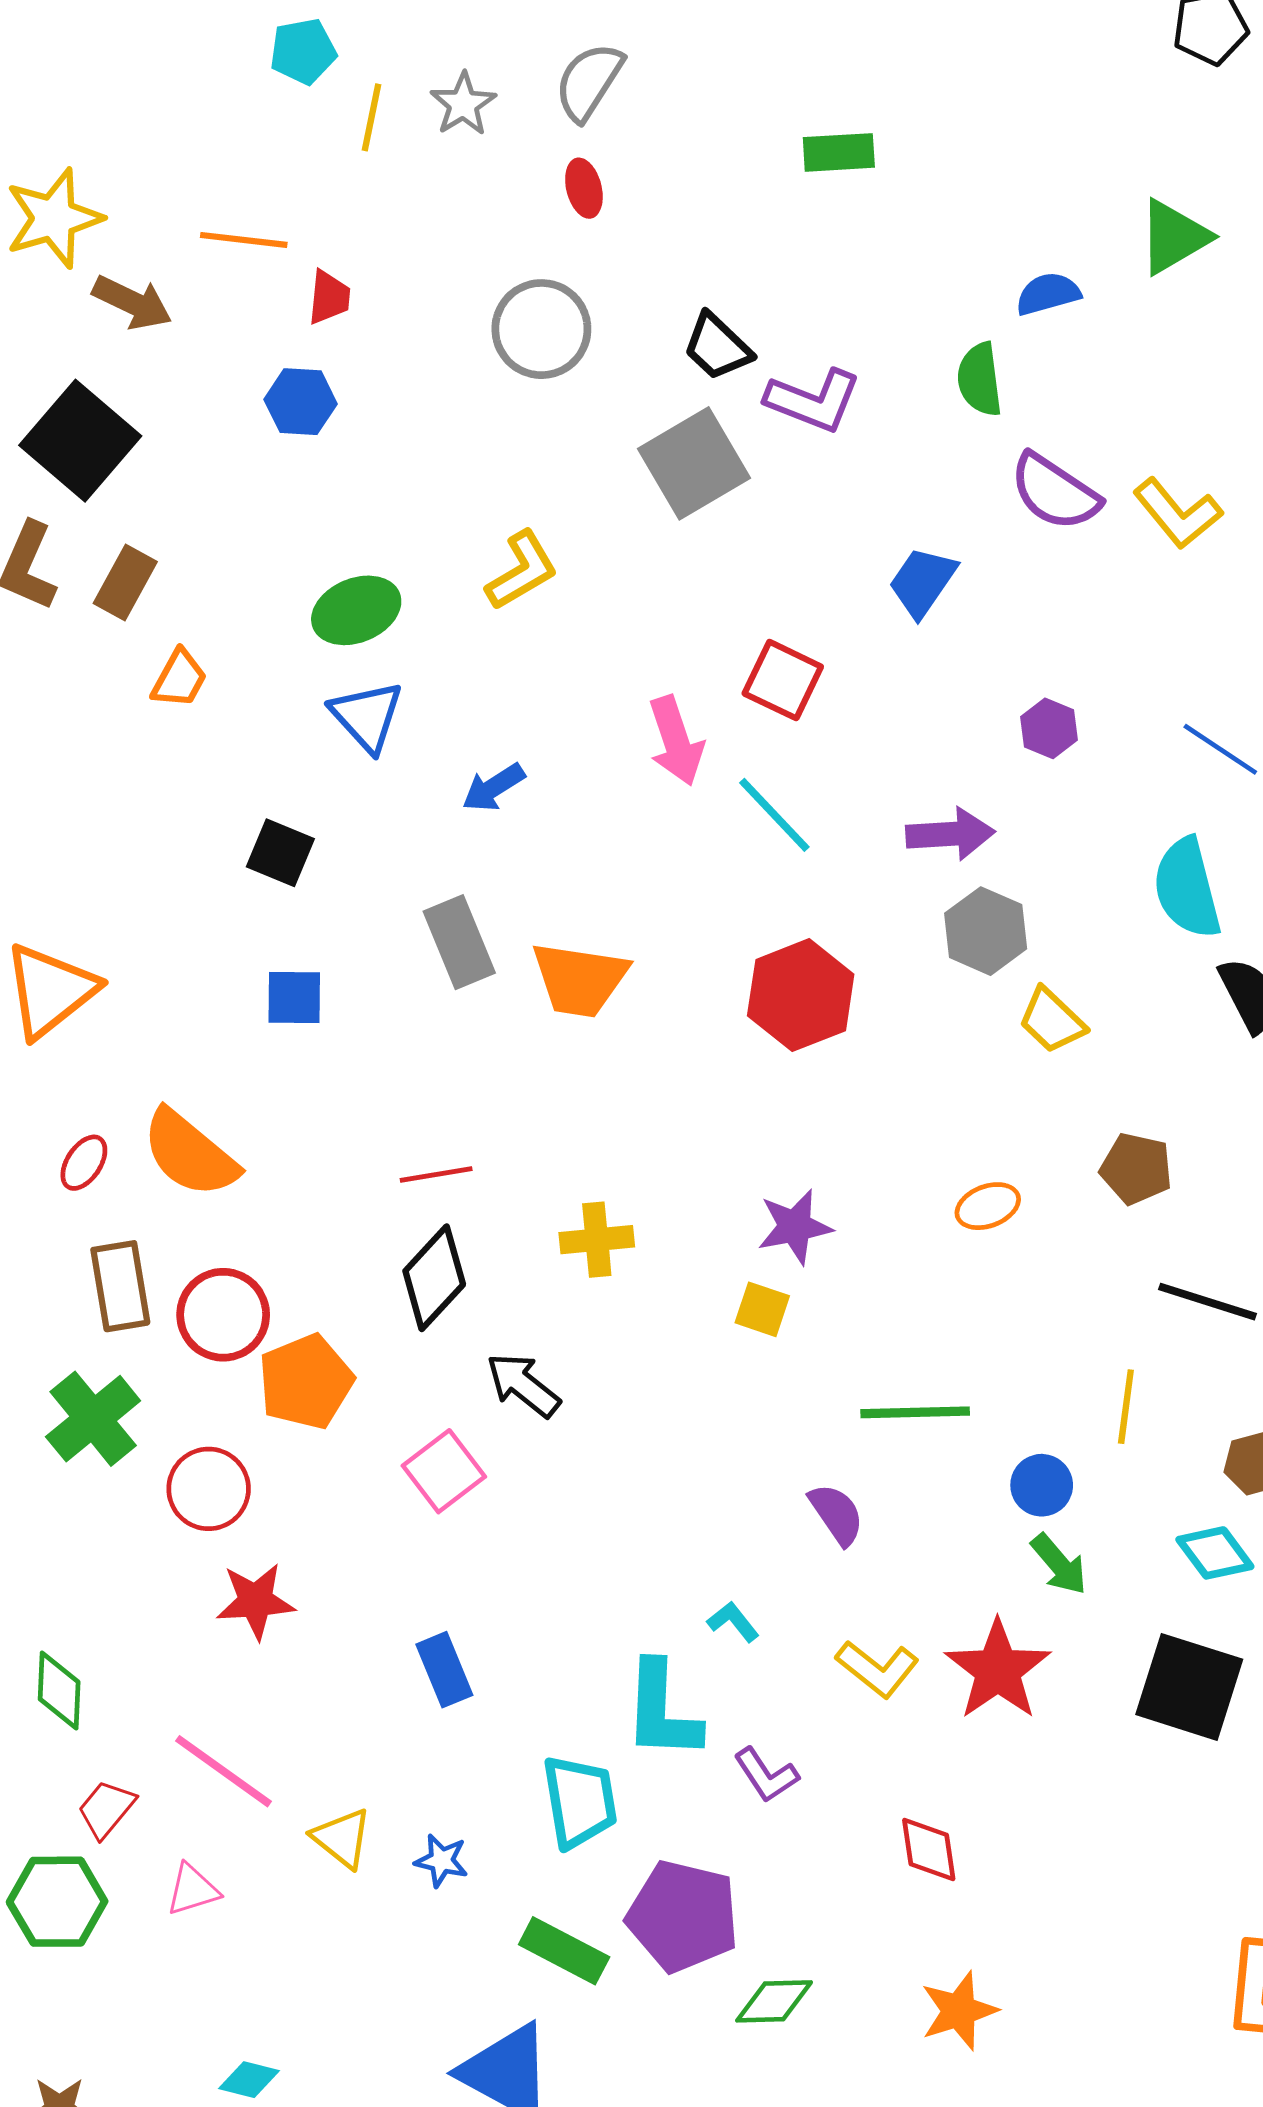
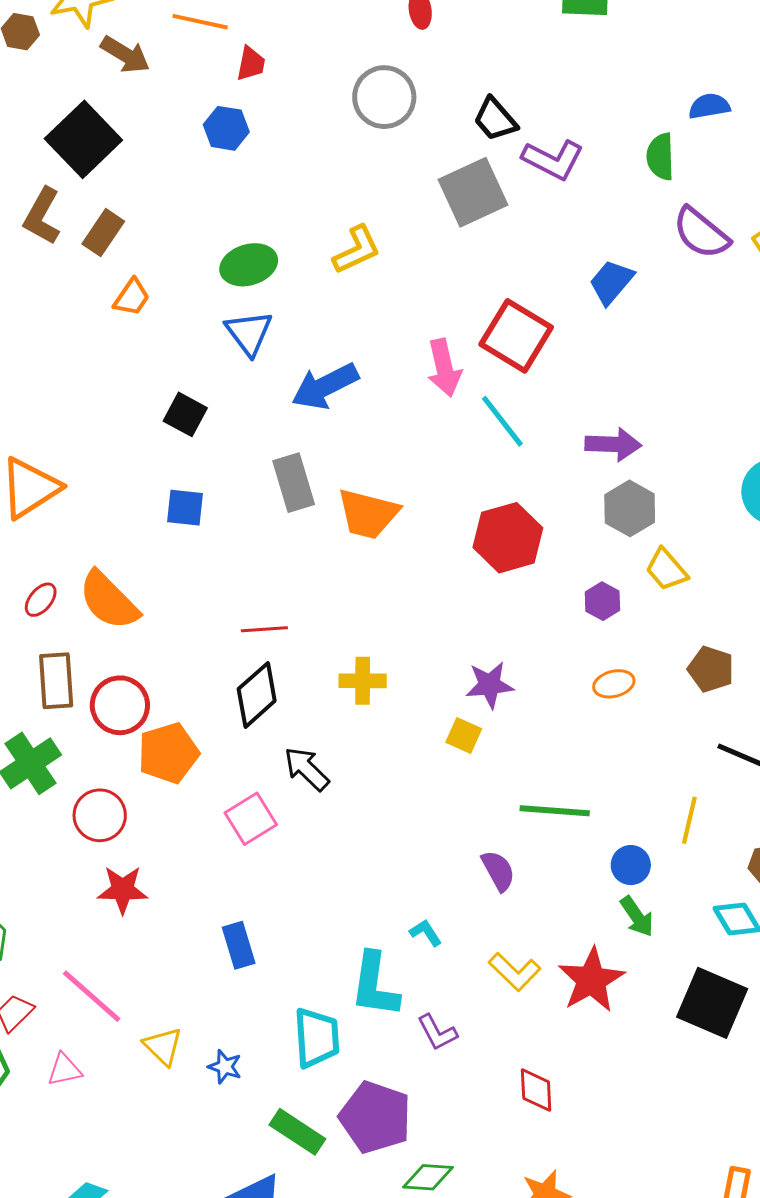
red square: (783, 680) -> (516, 336), size x1.4
purple hexagon: (1049, 728) -> (602, 601), moved
blue arrow: (493, 788) -> (325, 386), size x1.6

